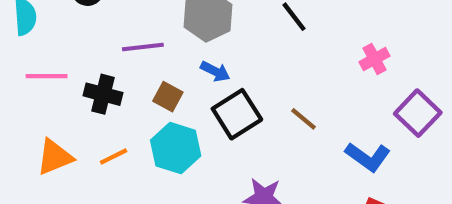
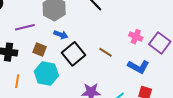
pink cross: (375, 59) -> (136, 37), moved, turned -32
orange line: (114, 157) -> (17, 81), turned -48

